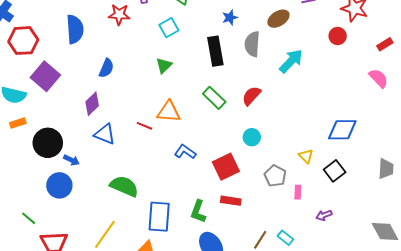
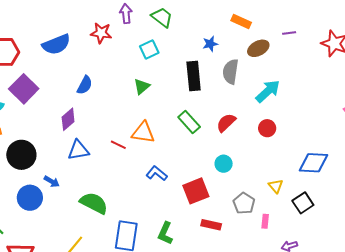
blue semicircle: (75, 29) -> (56, 44), turned 68
red circle: (338, 36) -> (267, 128), moved
blue triangle: (105, 134) -> (78, 150), turned -35
blue arrow: (71, 160) -> (52, 181), moved
red rectangle: (231, 201) -> (211, 225), moved

